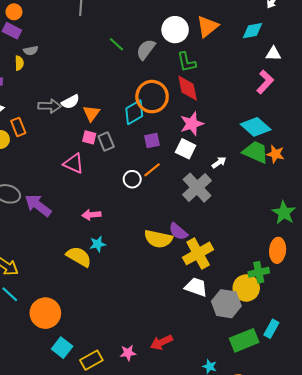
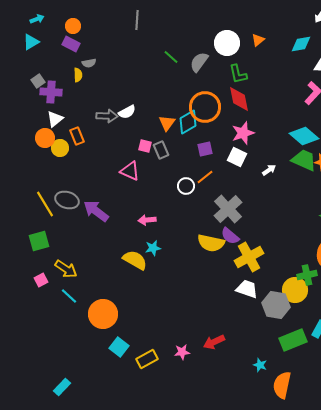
orange triangle: (207, 26) -> (258, 40), size x0.6
orange triangle: (91, 113) -> (167, 123), moved
gray cross: (197, 188) -> (228, 209), moved

